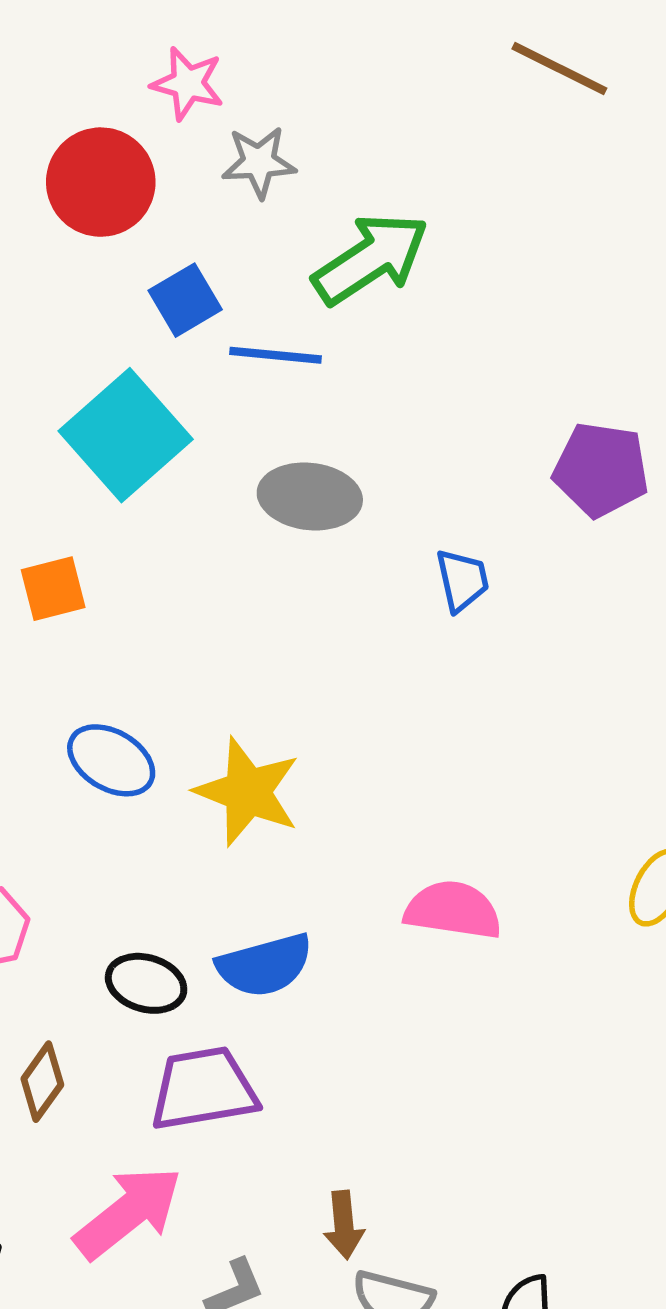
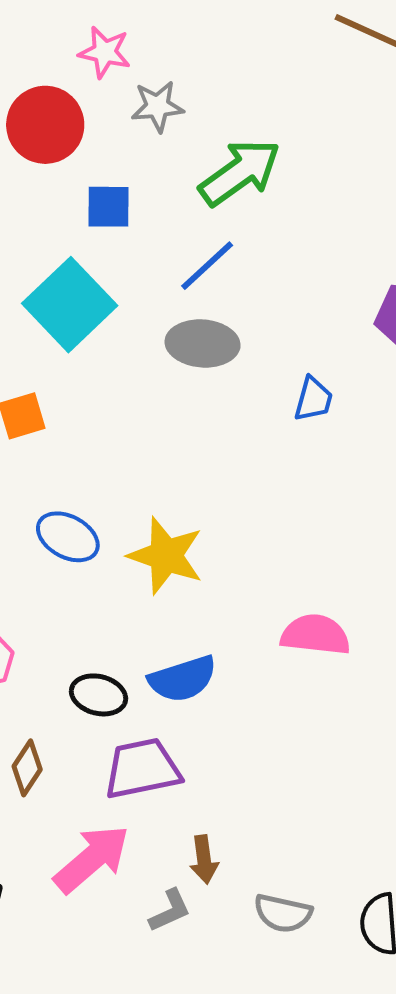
blue square: (185, 300) -> (108, 207), turned 33
blue line: (276, 355) -> (207, 266), moved, turned -46
blue trapezoid: (462, 580) -> (313, 399), turned 30
brown arrow: (344, 1225) -> (204, 859), moved

